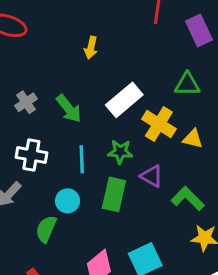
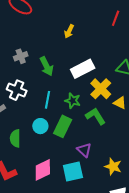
purple triangle: (152, 176) -> (84, 150), moved
green L-shape: (188, 199) -> (96, 116), moved
cyan circle: (68, 201) -> (40, 126), moved
green semicircle: (46, 229) -> (15, 138), turned -36

